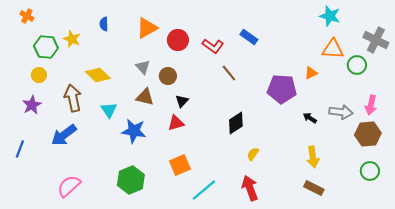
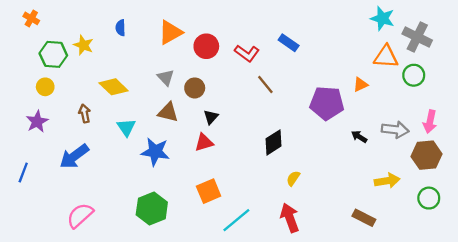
gray cross: (376, 40) -> (417, 37), moved
brown arrow: (73, 98) -> (85, 113), size x0.6
yellow arrow: (313, 157) -> (387, 181), moved, turned -90

